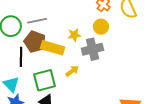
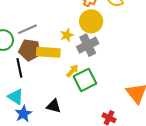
yellow circle: (101, 27) -> (91, 21), size x1.5
green square: (45, 80) -> (85, 80), moved

